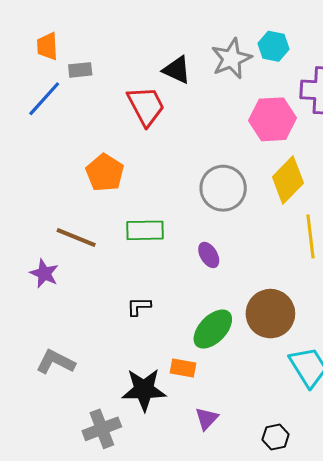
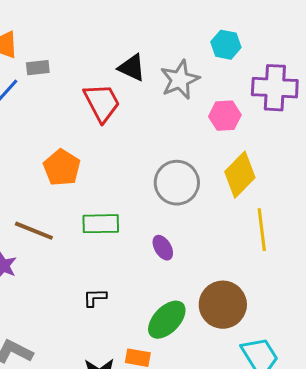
gray star: (231, 59) -> (180, 80), moved
pink hexagon: (272, 119) -> (225, 116), size x0.7

